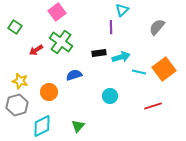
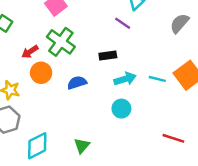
purple line: (111, 27) -> (123, 23), turned -56
cyan arrow: (121, 57) -> (125, 79), moved
orange circle: (49, 92) -> (41, 73), moved
red line: (153, 106) -> (173, 138), moved, turned 36

